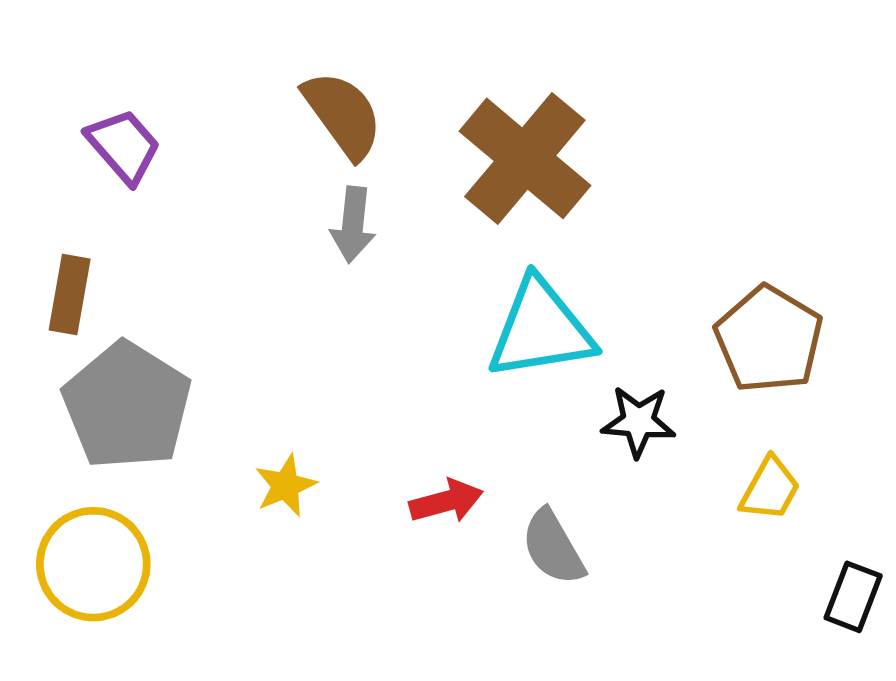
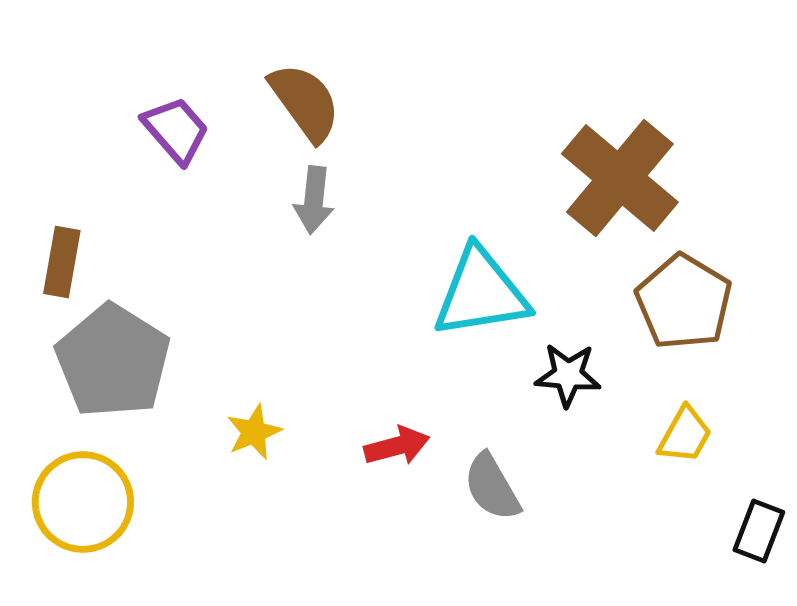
purple trapezoid: (124, 146) -> (176, 130), moved
brown cross: (525, 158) -> (620, 178), moved

